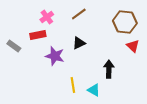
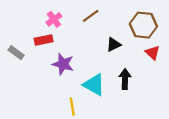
black triangle: (79, 43) -> (114, 45), moved
yellow line: (73, 85) -> (72, 107), moved
cyan triangle: (94, 90) -> (94, 85), moved, size x1.5

